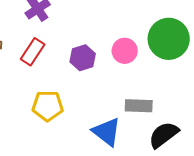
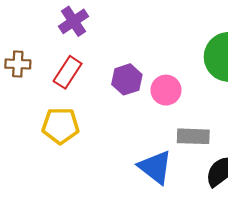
pink circle: (125, 51) -> (166, 90), moved
yellow pentagon: (48, 106) -> (60, 126), moved

